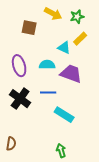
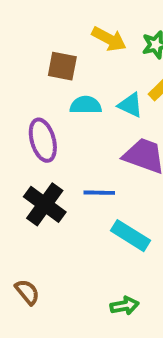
cyan semicircle: (47, 65) -> (86, 105), moved
brown semicircle: (11, 144) -> (27, 292), turned -48
green arrow: (61, 151) -> (125, 306), turned 96

